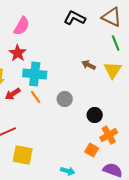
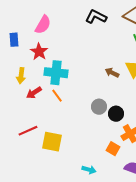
brown arrow: (89, 65) -> (112, 73), moved
gray circle: (65, 99) -> (99, 107), moved
yellow square: (23, 155) -> (52, 142), moved

